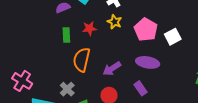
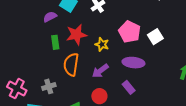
yellow star: (115, 22) -> (102, 44), moved
red star: (89, 28) -> (76, 35), size x1.5
gray cross: (67, 89) -> (49, 86), moved, turned 32

